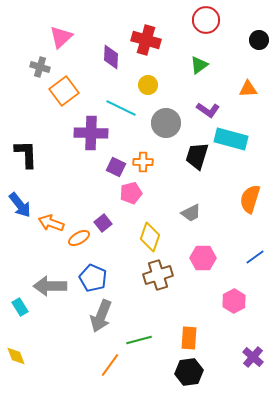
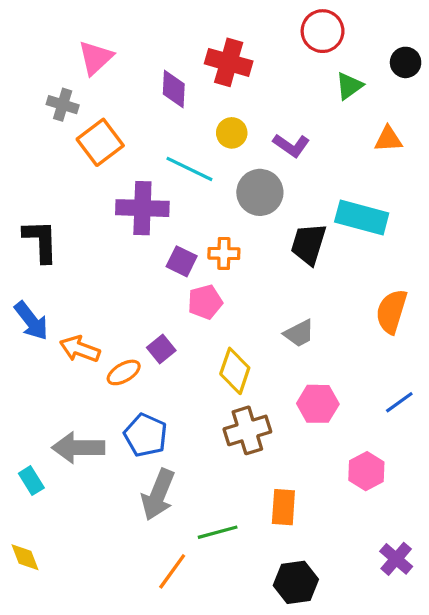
green triangle: (199, 65) -> (349, 86), moved
purple L-shape: (208, 110) -> (291, 145), moved
orange rectangle: (189, 338) -> (283, 507), moved

